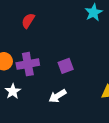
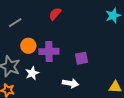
white arrow: (58, 96) -> (70, 83), turned -147

